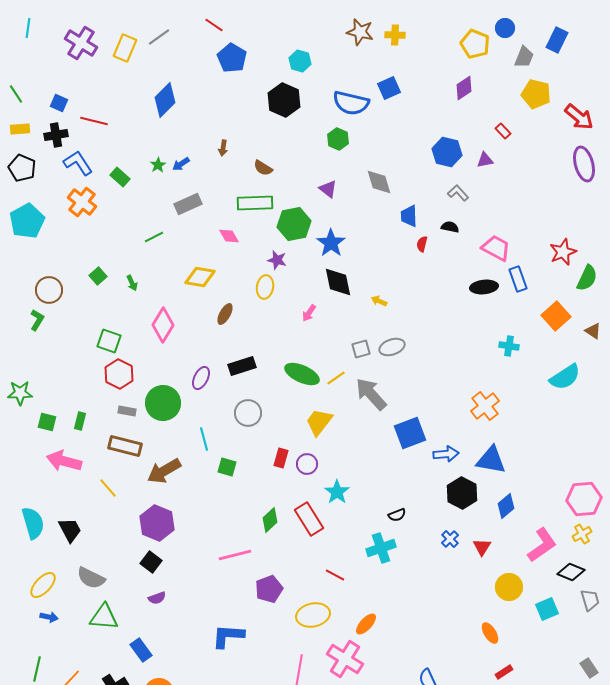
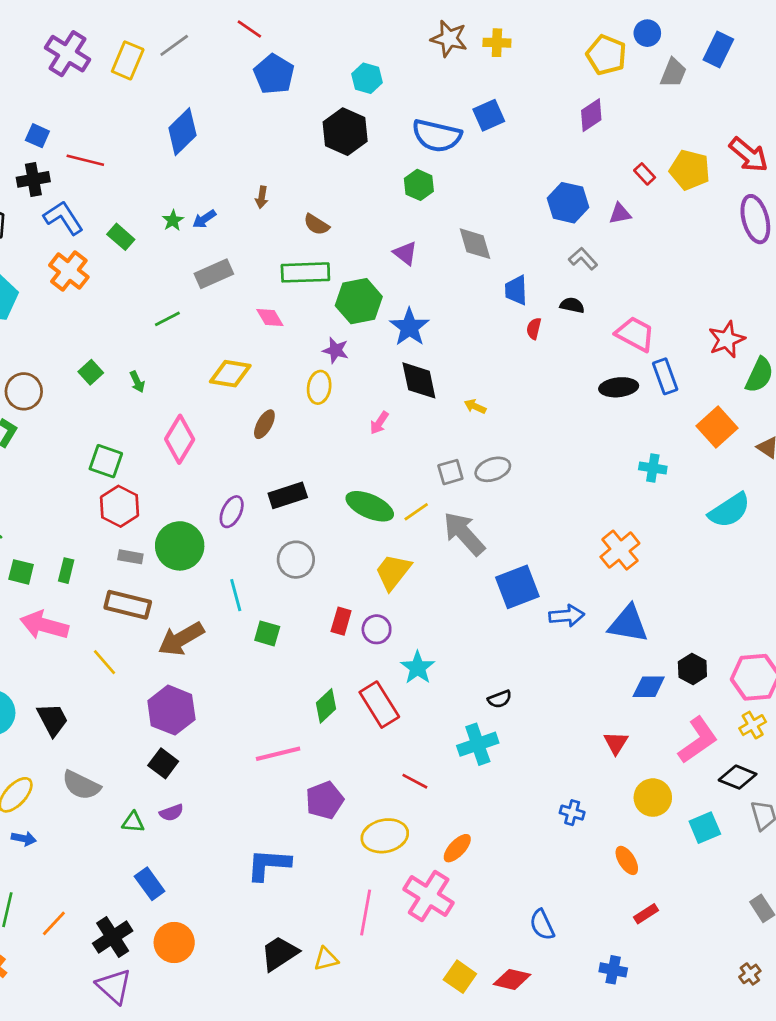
yellow pentagon: (536, 94) -> (690, 170), moved
black hexagon: (462, 493) -> (692, 669), moved, size x0.7
blue diamond: (506, 506) -> (649, 687), turned 40
blue cross: (450, 539) -> (572, 813), moved, turned -30
green triangle: (104, 617) -> (133, 822), moved, size x0.6

